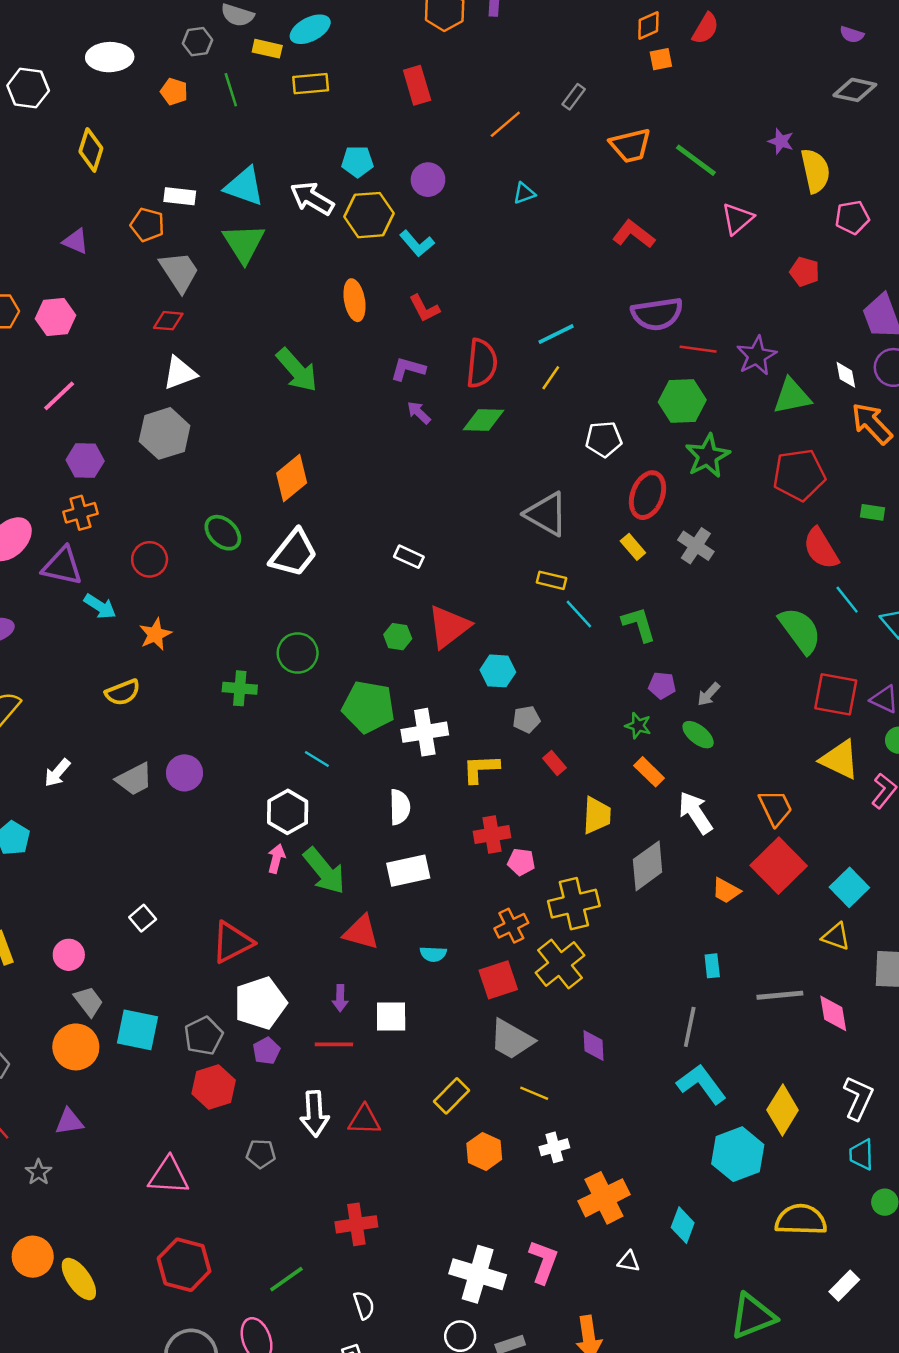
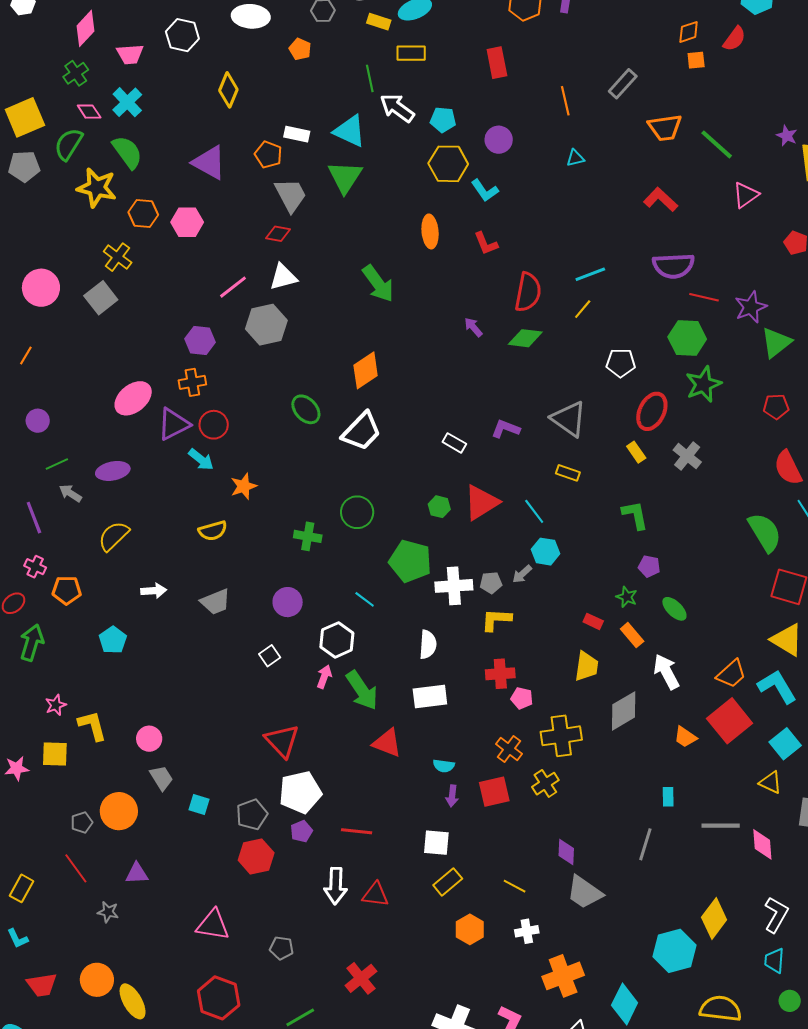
green line: (231, 90) -> (370, 78), moved
gray rectangle: (574, 97) -> (623, 84), size x1.4
orange line: (505, 124) -> (565, 101), turned -68
white arrow: (312, 198) -> (397, 108), moved
purple triangle: (76, 241) -> (209, 163), size x1.6
purple L-shape: (408, 369) -> (506, 429), moved
pink line: (59, 396) -> (233, 287), moved
green triangle: (792, 396) -> (776, 343), turned -32
red pentagon: (799, 475) -> (776, 407), size x0.6
red circle: (150, 559) -> (214, 425), moved
purple triangle: (62, 566) -> (174, 424), turned -45
cyan line: (579, 614) -> (534, 511), moved
cyan hexagon: (498, 671) -> (545, 552), moved
gray arrow: (709, 694) -> (522, 574), moved
gray pentagon: (526, 719) -> (491, 583), moved
red rectangle: (554, 763) -> (593, 621), moved, turned -30
white arrow: (57, 773) -> (154, 591), turned -140
purple circle: (185, 773) -> (288, 602), moved
orange trapezoid: (775, 808) -> (731, 674), turned 68
white square: (143, 918) -> (270, 656), moved
orange cross: (511, 926) -> (509, 749), turned -32
red triangle: (232, 942) -> (282, 741), turned -51
yellow cross: (560, 964) -> (545, 784), size x0.7
purple arrow: (340, 998) -> (452, 796), moved
white square: (391, 1016) -> (436, 843), moved
cyan square: (138, 1030) -> (199, 805), size x0.6
gray trapezoid: (511, 1039) -> (585, 892), moved
orange circle: (76, 1047) -> (119, 811), moved
cyan L-shape: (701, 1084) -> (777, 687), moved
gray pentagon: (261, 1154) -> (281, 948), moved
gray star: (39, 1172) -> (108, 912), turned -30
red cross: (356, 1224) -> (361, 978), turned -36
cyan diamond: (683, 1225) -> (625, 1004), size x1.4

